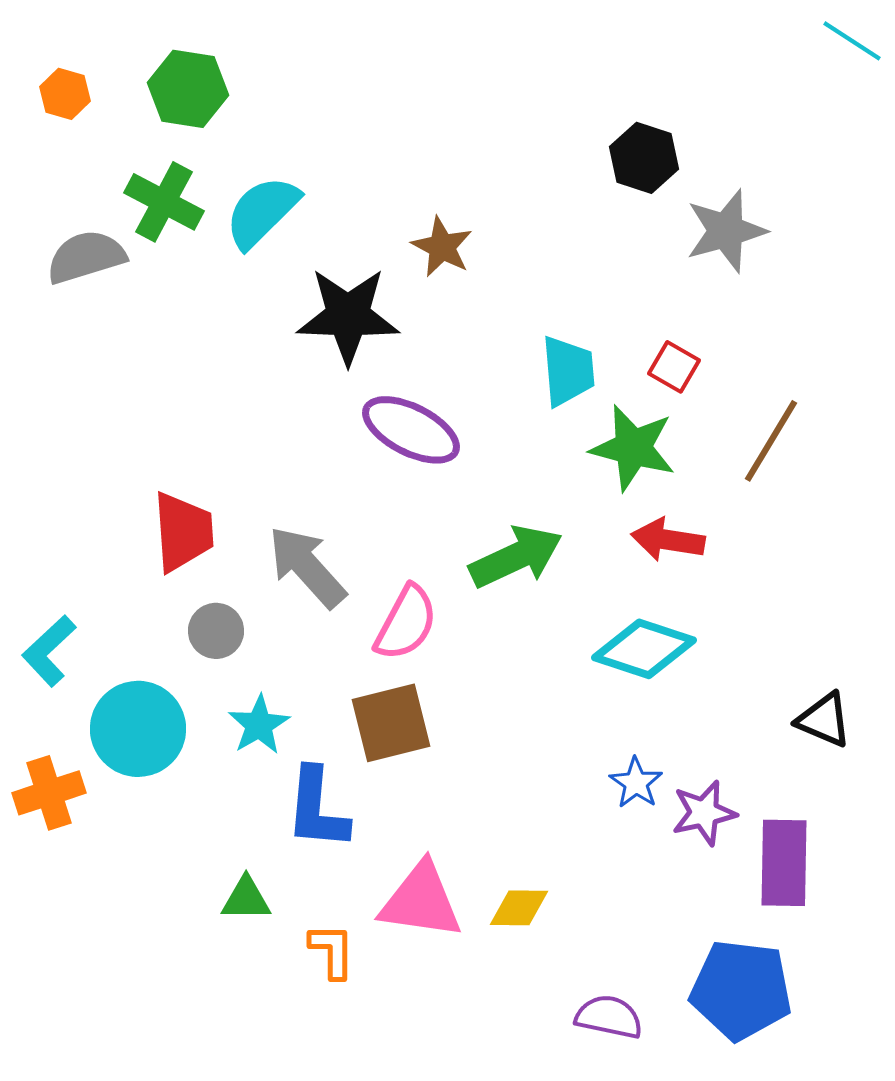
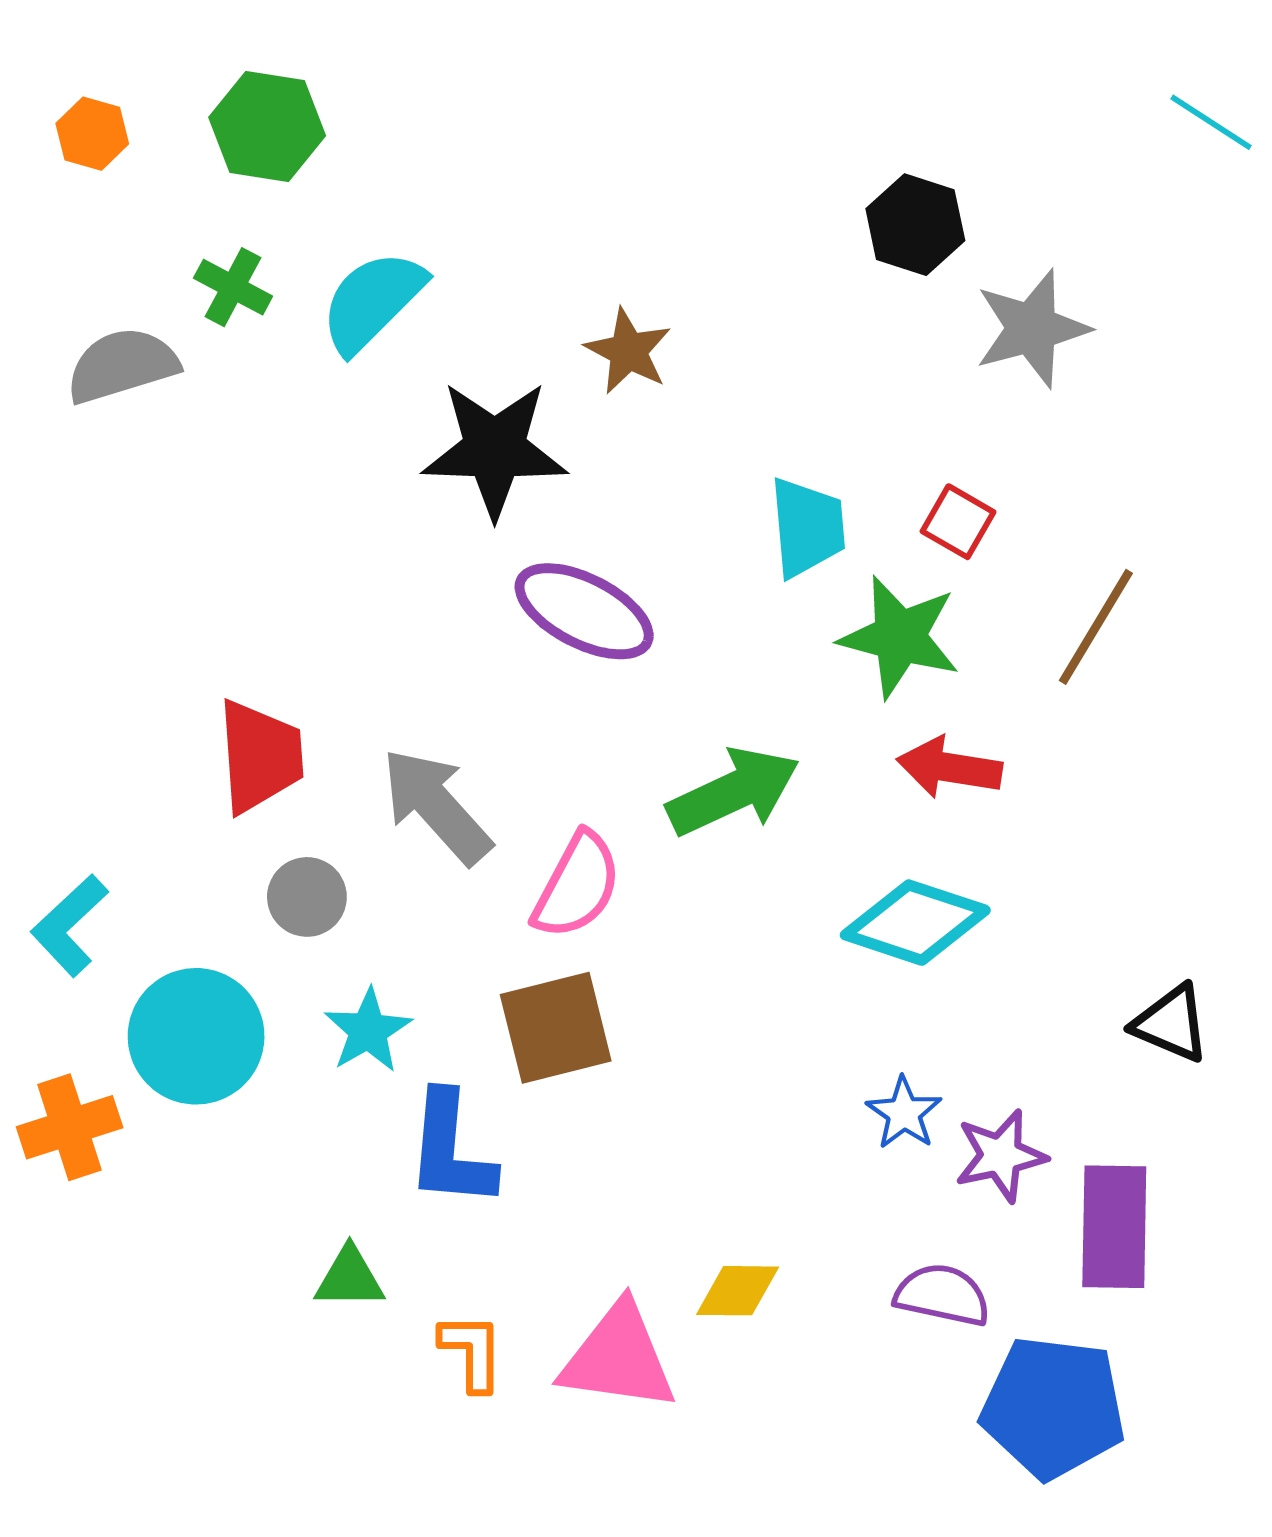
cyan line: (852, 41) -> (1211, 122), moved
green cross: (164, 202) -> (233, 287), size x0.7
pink triangle: (421, 901) -> (618, 1358), moved
purple semicircle: (609, 1017) -> (942, 1295), moved

